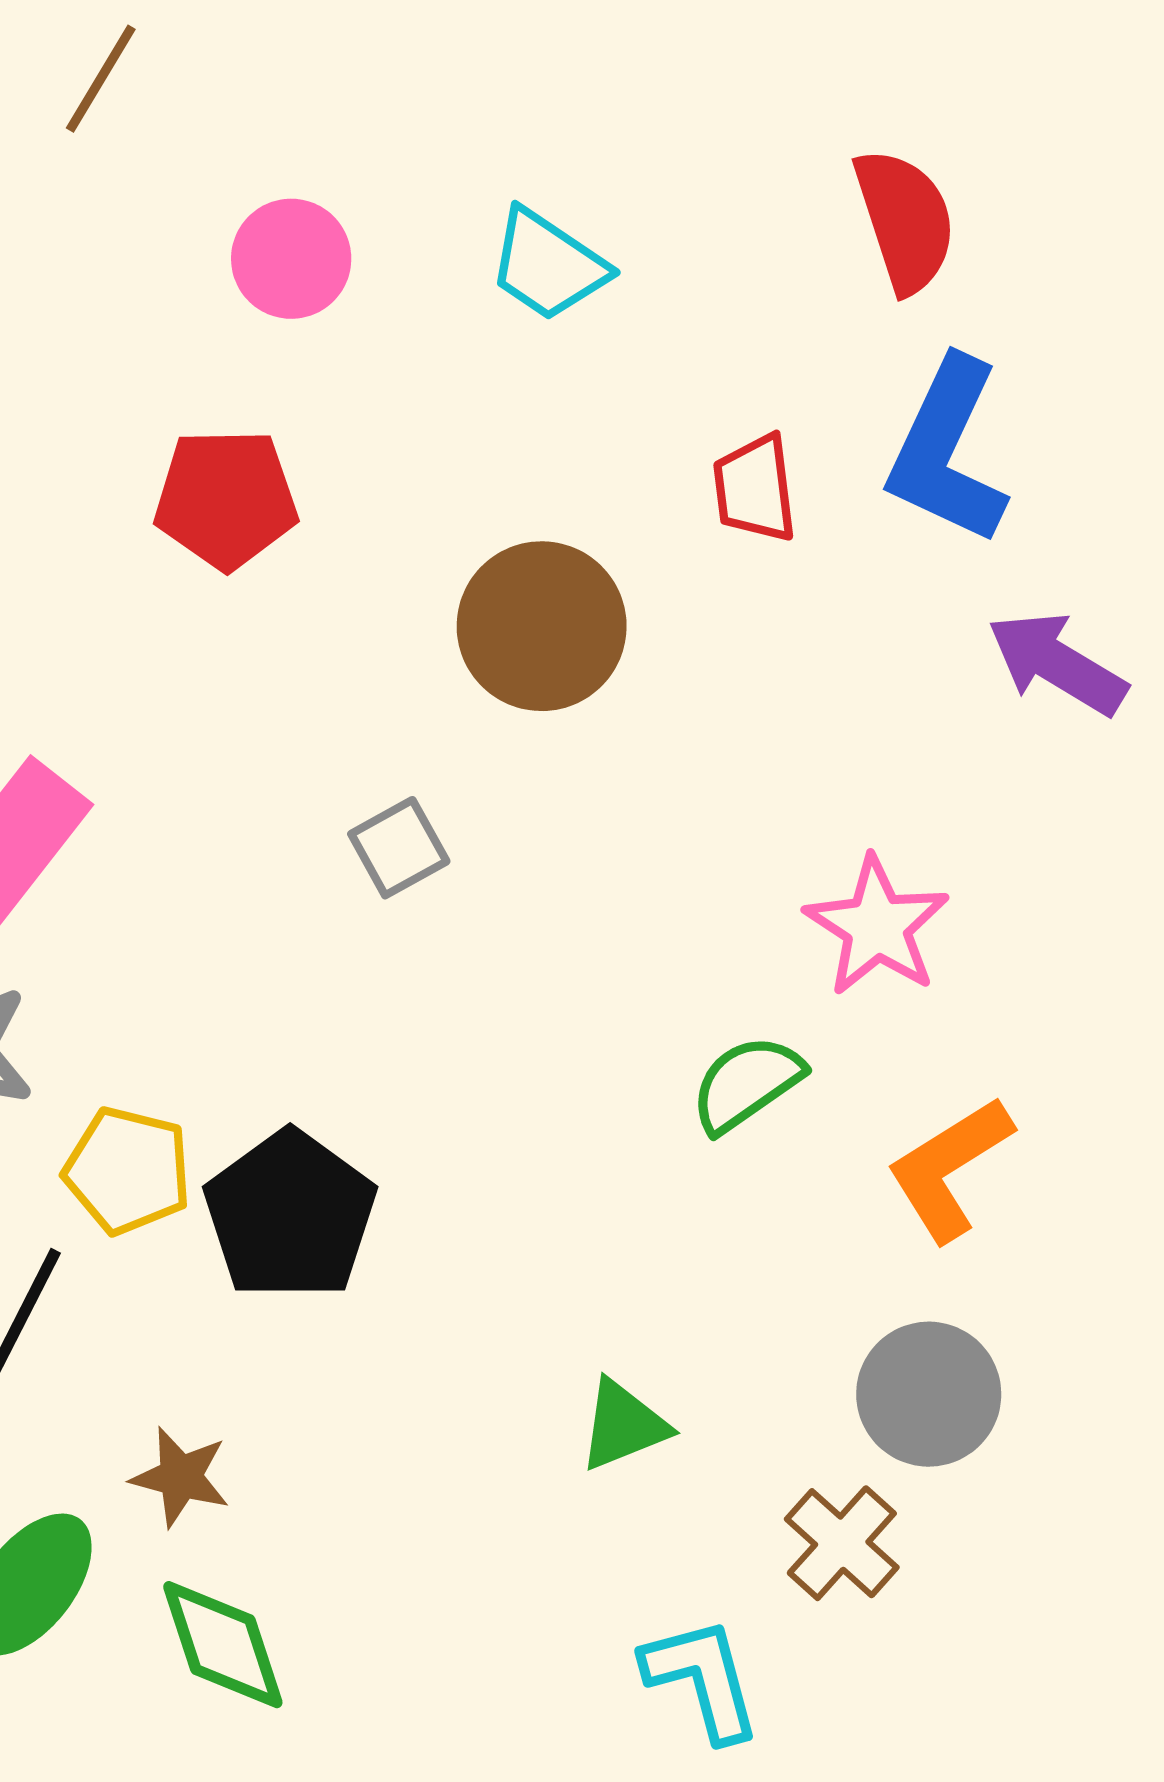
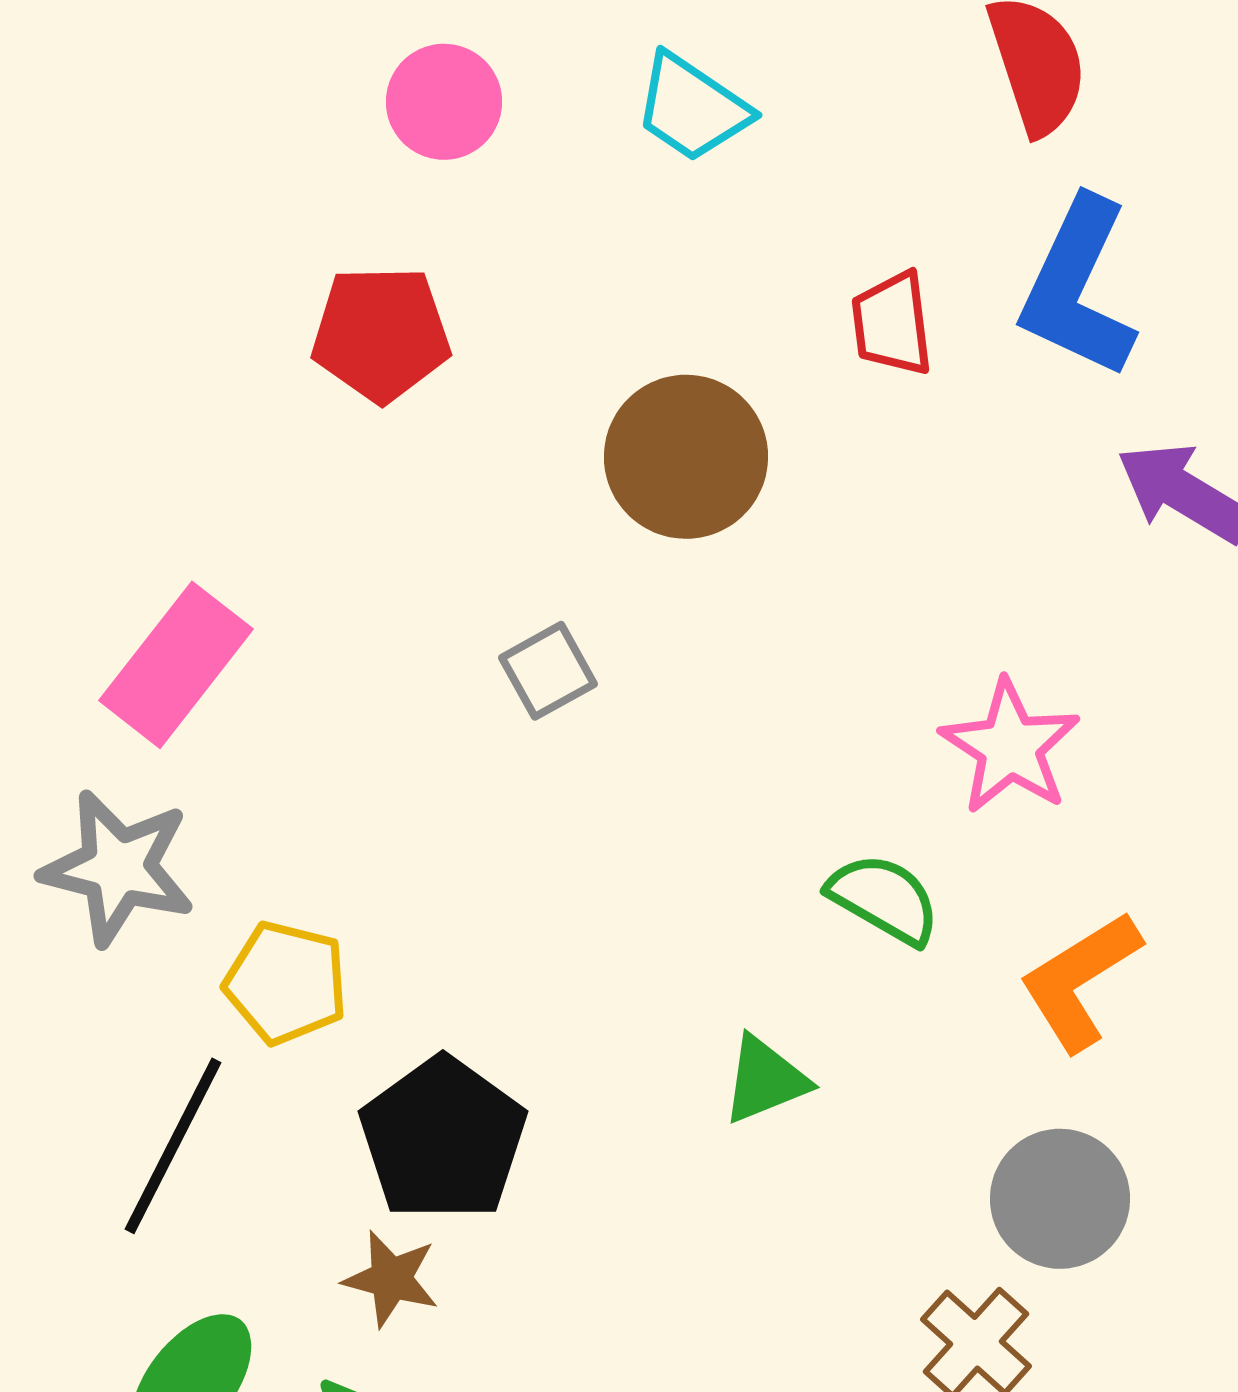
green semicircle: (747, 1084) -> (884, 899), turned 65
black pentagon: (290, 1215) -> (443, 1139), moved
green triangle: (623, 1425) -> (765, 1080), moved
brown star: (180, 1477) -> (391, 1279), moved

